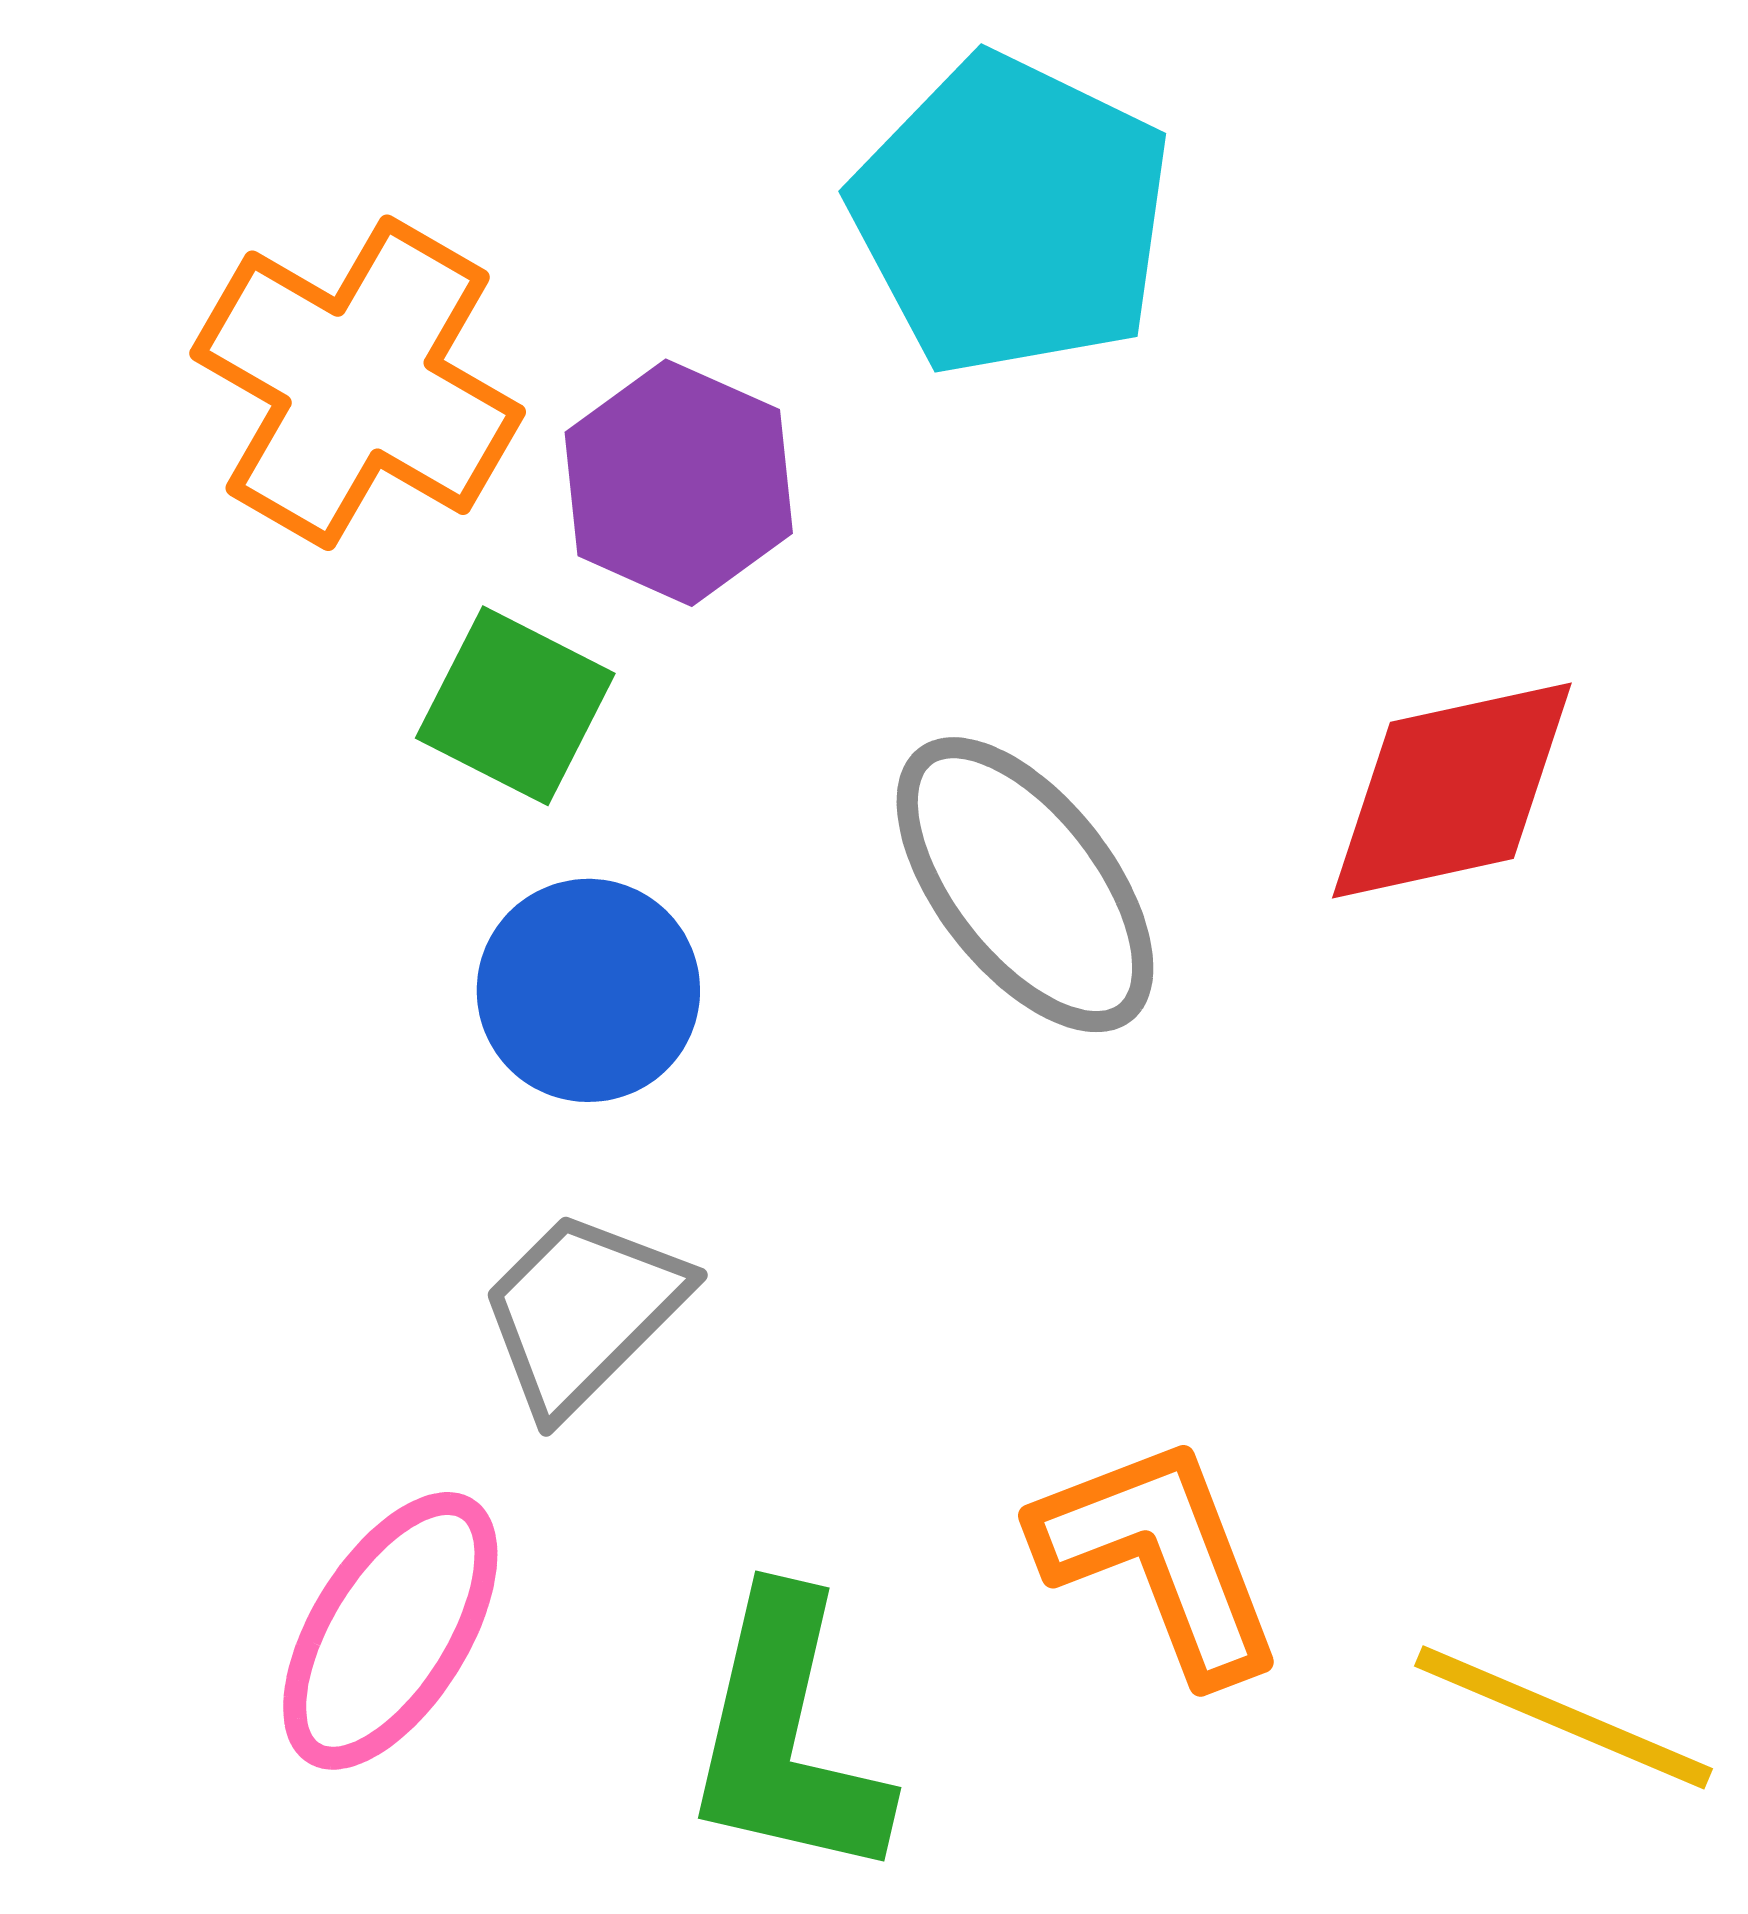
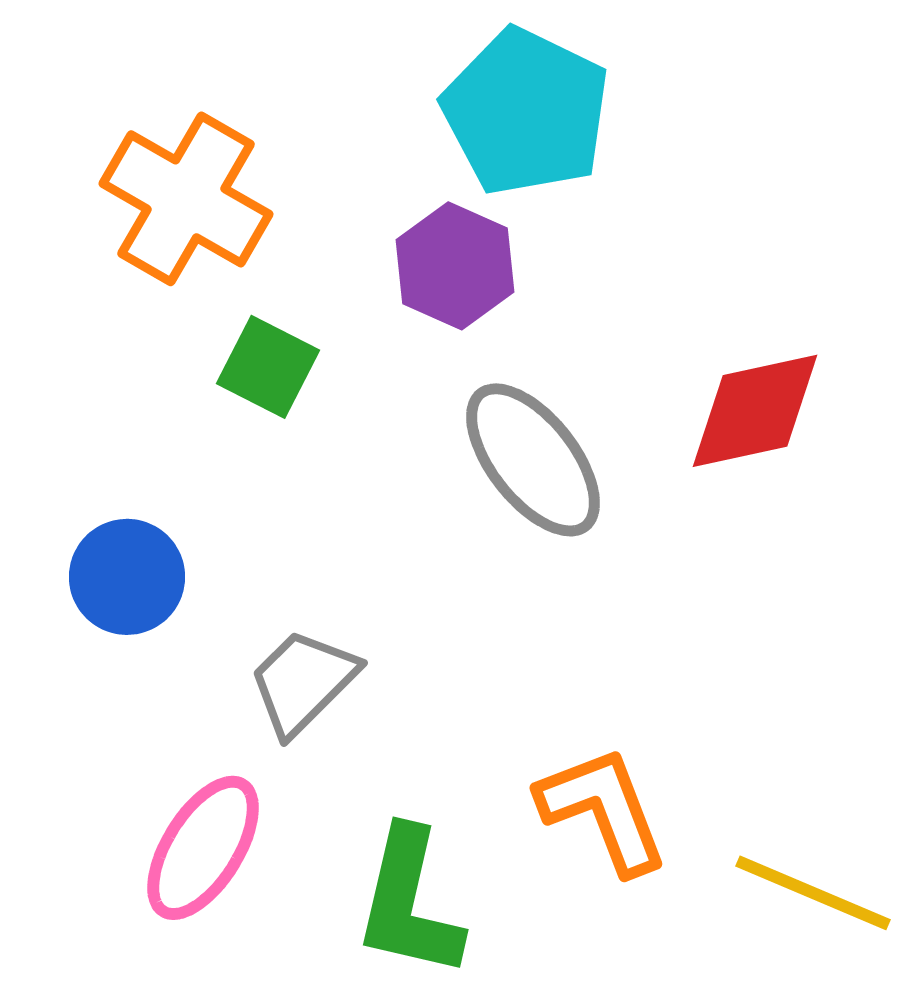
purple hexagon: (679, 483) -> (455, 266), moved
blue circle: (588, 990) -> (127, 577), moved

